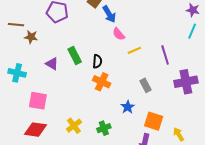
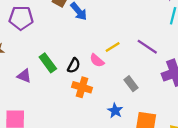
pink semicircle: (119, 34) -> (97, 60), moved
purple line: (165, 55) -> (147, 47), turned -30
black semicircle: (97, 61) -> (74, 66), turned 32

